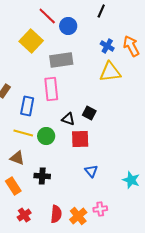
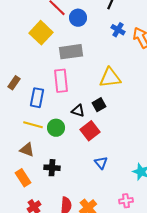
blue cross: (107, 46) -> (118, 30), moved
yellow triangle: (110, 72) -> (110, 78), moved
black square: (89, 113) -> (99, 105), turned 32
red square: (80, 139) -> (90, 131), turned -36
pink cross: (100, 209) -> (126, 201), moved

